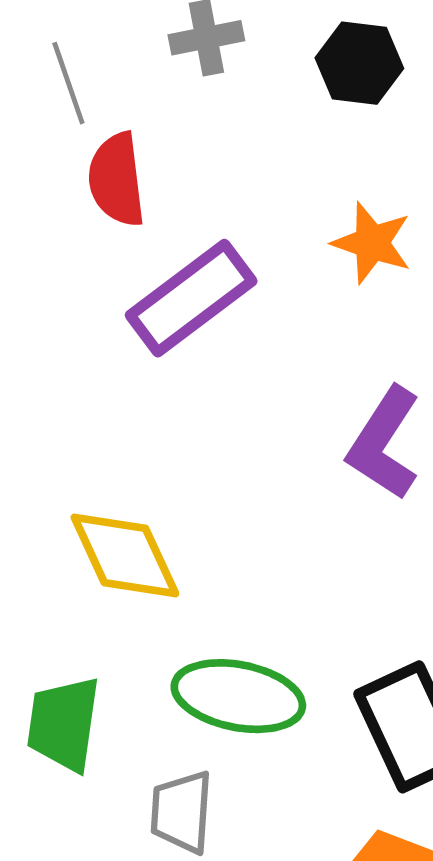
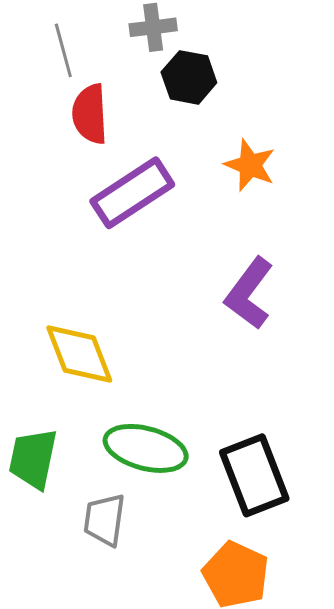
black hexagon: (359, 63) -> (189, 77), moved

